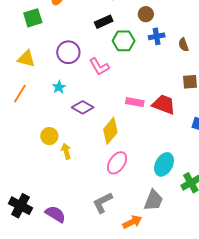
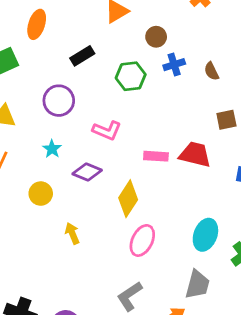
black rectangle: (104, 22) -> (82, 56), moved
pink L-shape: (99, 67) -> (107, 130), moved, turned -30
yellow circle: (49, 136) -> (41, 194), moved

